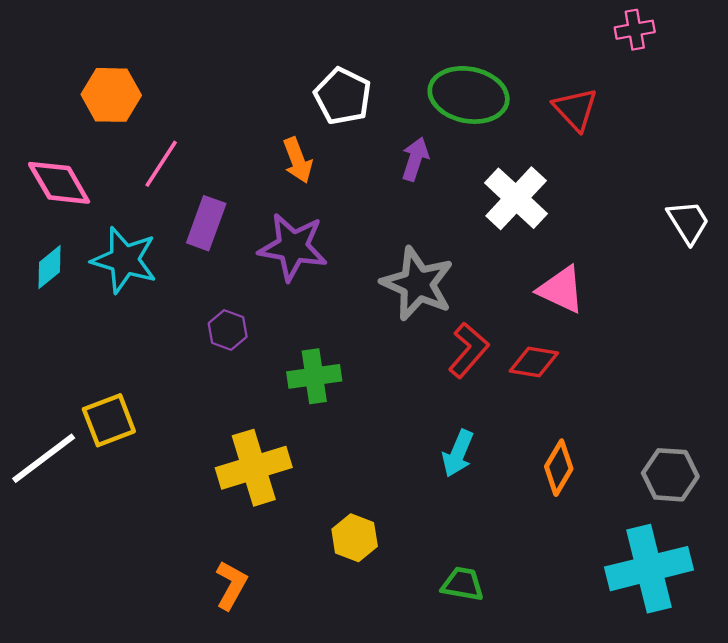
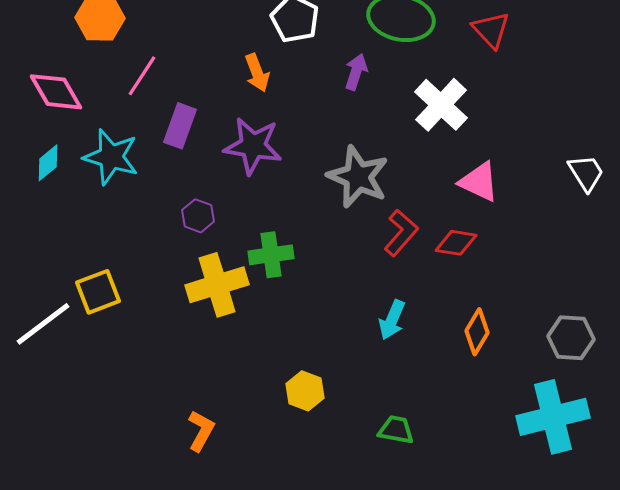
white trapezoid: (688, 222) -> (586, 173), moved
yellow cross: (254, 468) -> (217, 285), moved

